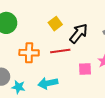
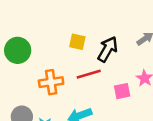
yellow square: (55, 24) -> (77, 42), turned -32

